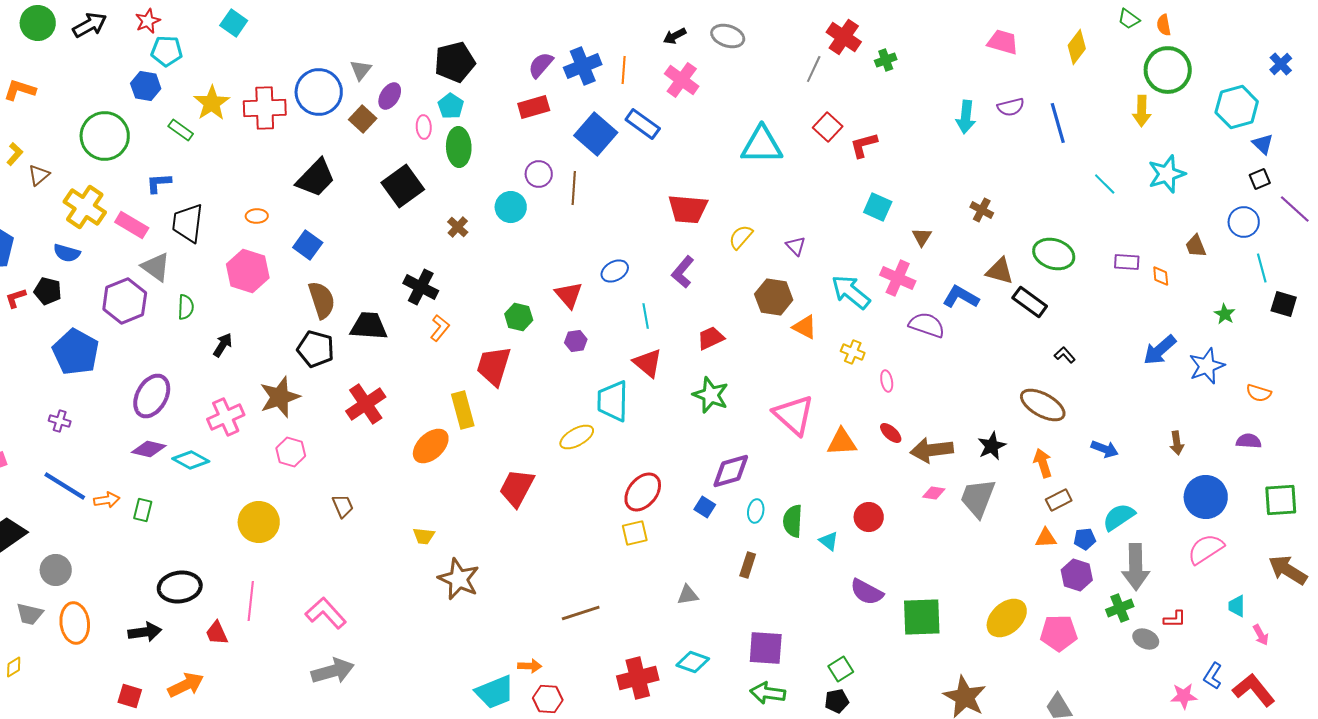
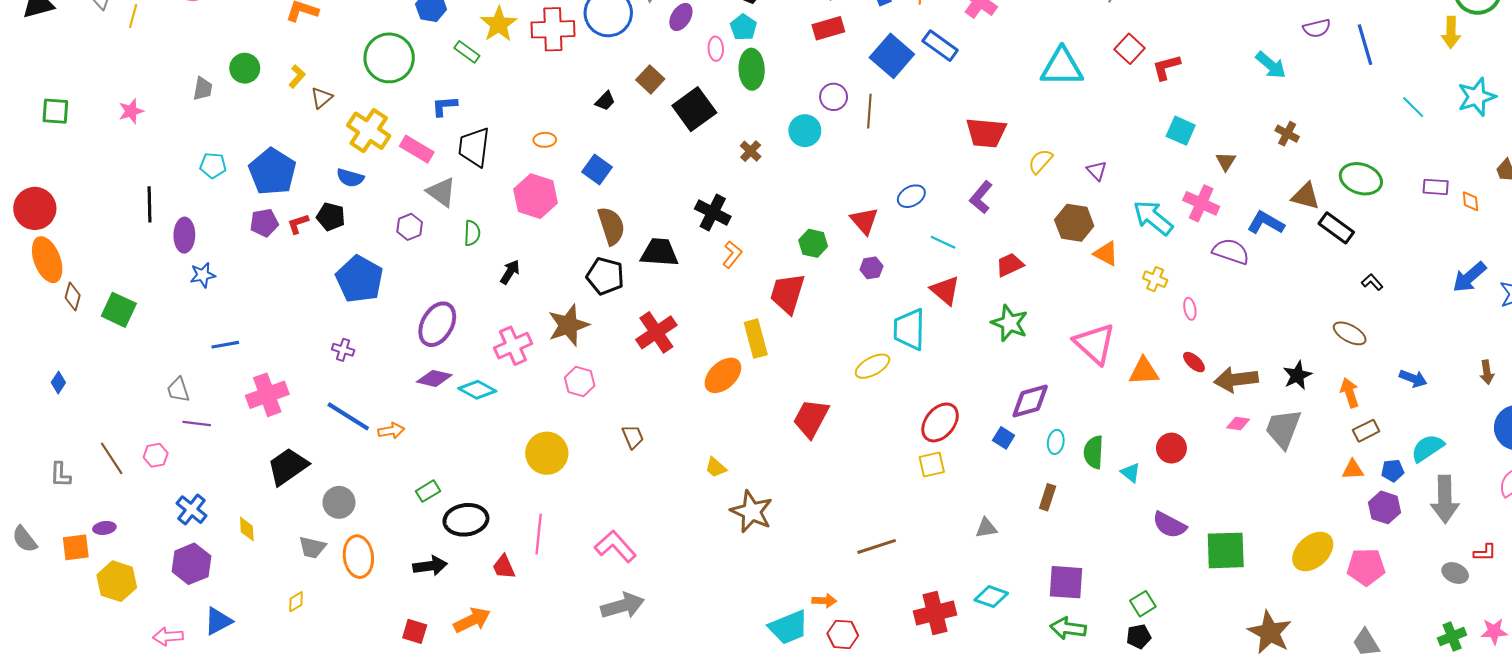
cyan arrow: (966, 117) -> (1271, 65), moved, turned -56
brown square: (363, 119) -> (650, 79), moved
black trapezoid: (316, 178) -> (605, 101), size x0.5
purple hexagon: (125, 301) -> (410, 227), size x0.6
cyan line: (646, 316) -> (943, 242), turned -55
brown ellipse: (1043, 405) -> (1350, 333), size x0.7
green rectangle: (143, 510) -> (428, 491), moved, turned 45
yellow trapezoid: (424, 536) -> (716, 468), turned 35
green cross: (1120, 608) -> (1452, 636), moved

